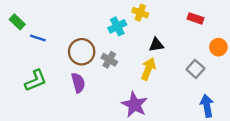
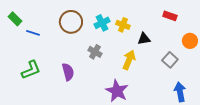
yellow cross: (140, 13) -> (123, 25), moved
black triangle: (156, 45) -> (144, 39), moved
brown circle: (82, 52) -> (71, 22), moved

